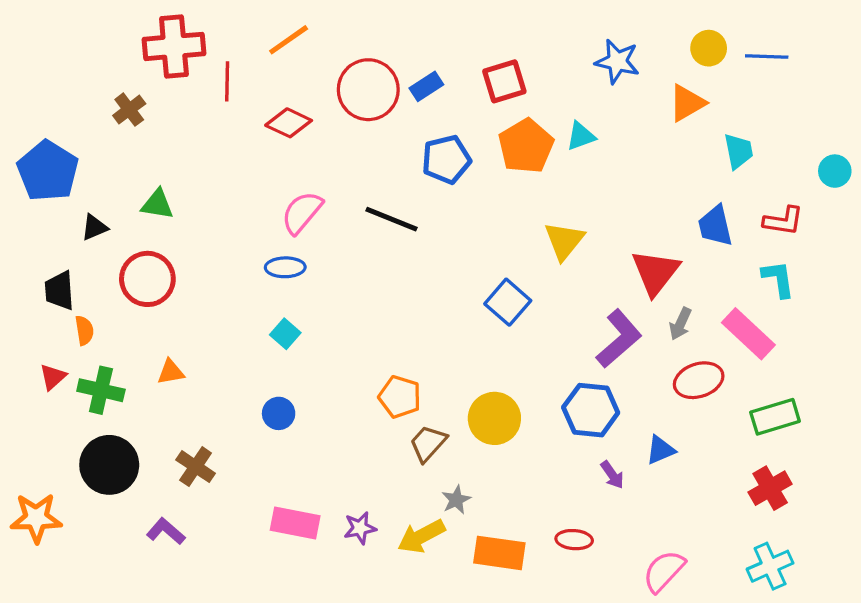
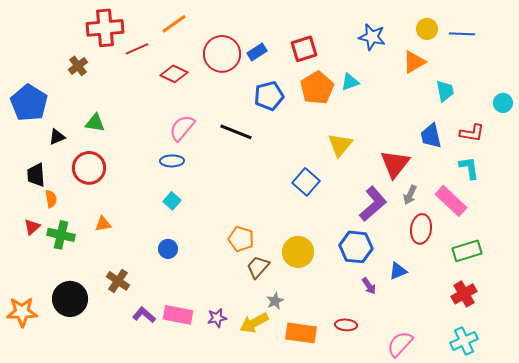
red line: (227, 81) -> (137, 49), turned 65
red ellipse: (699, 380) -> (421, 229), turned -64
black circle: (109, 465) -> (70, 299), moved
purple L-shape: (166, 531) -> (144, 315), moved

